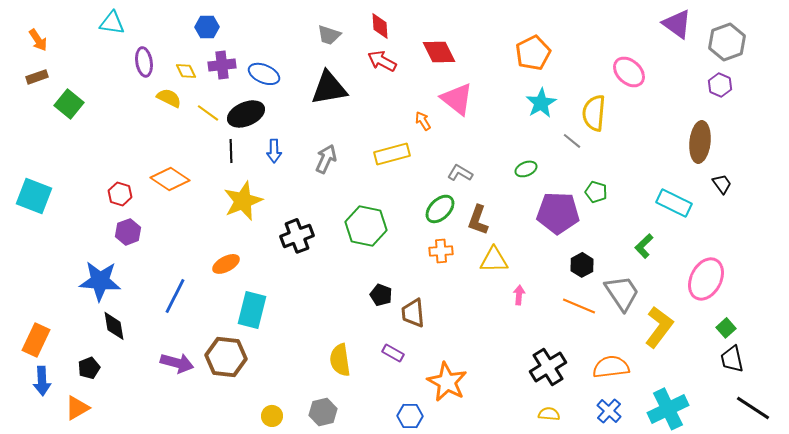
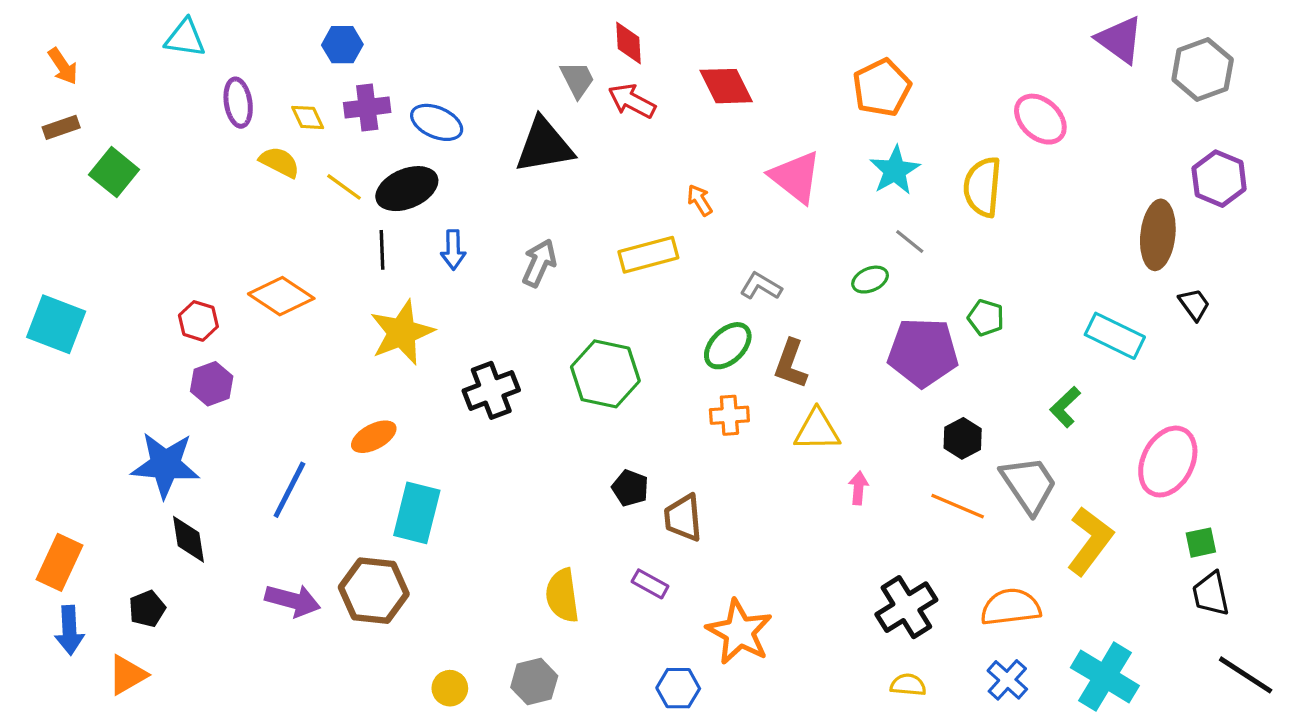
gray trapezoid: (329, 35) -> (577, 79), moved, turned -135
purple hexagon: (720, 85) -> (1219, 179), moved, size x1.4
pink triangle: (457, 99) -> (796, 177), moved
gray line: (572, 141) -> (910, 242), moved
green square: (726, 328) -> (1201, 543), turned 30
cyan cross: (668, 409) -> (1105, 677), turned -33

